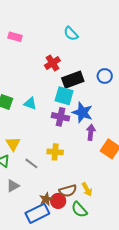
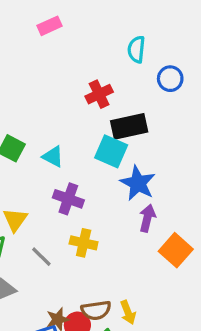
cyan semicircle: (71, 34) -> (136, 49), turned 42
pink rectangle: (15, 37) -> (49, 26), moved, turned -48
blue circle: (105, 76) -> (170, 79), moved
purple cross: (61, 117) -> (68, 199), moved

